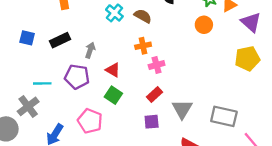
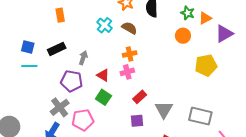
purple triangle: (251, 22) -> (224, 34), turned 48
yellow pentagon: (247, 59) -> (206, 65), moved
pink cross: (157, 65) -> (127, 72), moved
cyan line: (42, 83) -> (29, 66), moved
gray cross: (28, 106) -> (60, 107), moved
pink pentagon: (90, 121) -> (83, 120), turned -30

